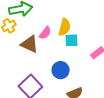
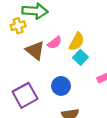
cyan square: (71, 40) -> (80, 57), turned 32

